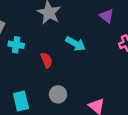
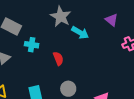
cyan arrow: (75, 44) -> (80, 33), moved

